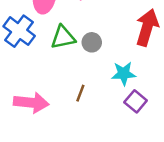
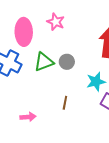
pink arrow: (31, 103) -> (28, 117), size x0.6

